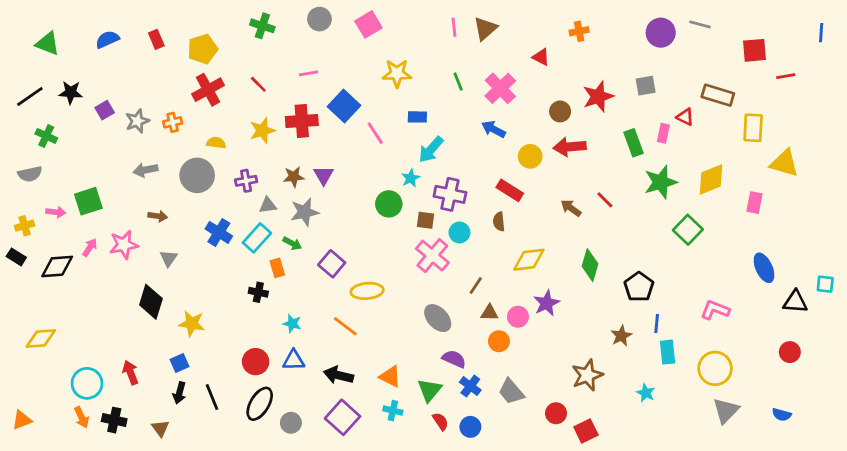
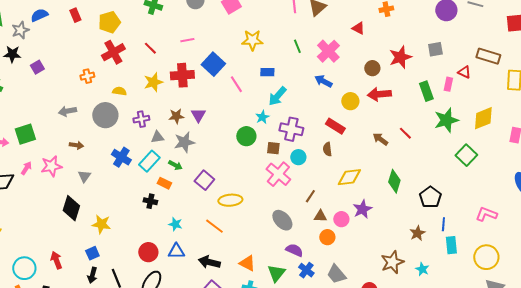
gray star: (137, 121) -> (20, 30), moved
orange rectangle: (277, 268) -> (164, 183), turned -48
cyan star: (646, 393) -> (422, 269), moved

